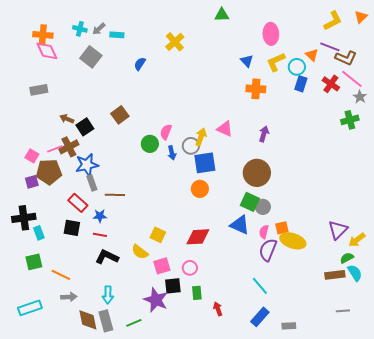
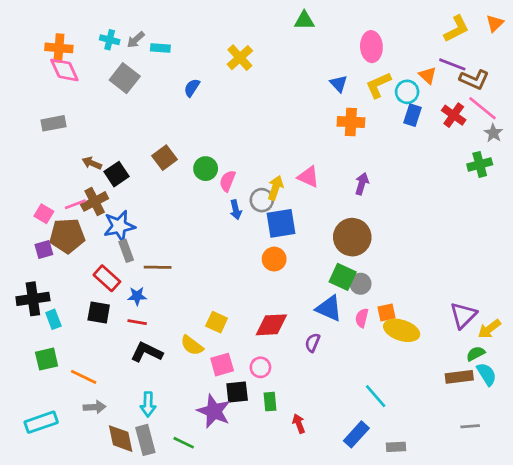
green circle: (150, 144) -> (206, 169), moved
purple semicircle: (268, 250) -> (313, 343), moved, size x0.6
cyan line: (260, 286) -> (376, 396), moved
green line: (134, 323) -> (184, 443), turned 49

